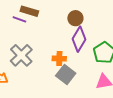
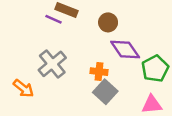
brown circle: (75, 18) -> (108, 22), moved
purple diamond: (79, 39) -> (125, 49), turned -70

